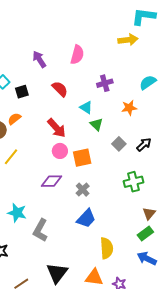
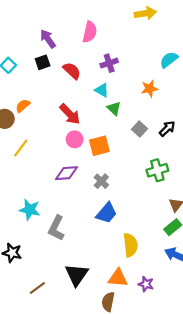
purple cross: (105, 83) -> (109, 63), moved
black square: (22, 92) -> (43, 62), moved

